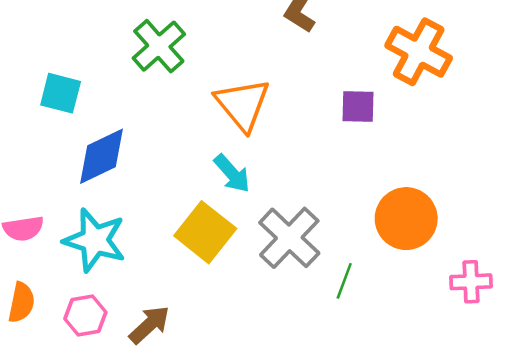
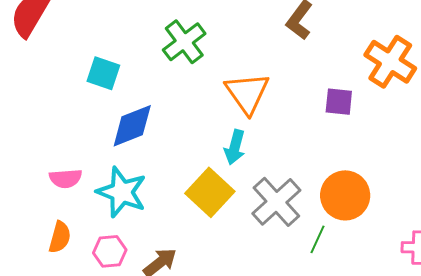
cyan arrow: (232, 173) -> (235, 147), turned 52
orange circle: (406, 219) -> (345, 195), moved

